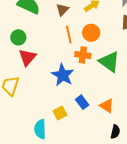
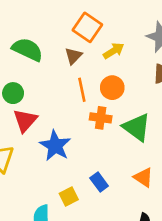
blue star: (63, 75) -> (55, 146), moved
orange triangle: (107, 106) -> (143, 177), moved

